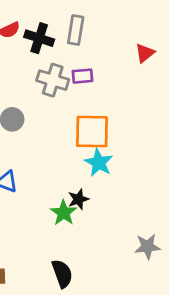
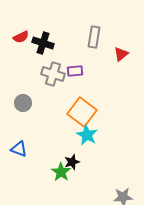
gray rectangle: (76, 30) -> (94, 37), moved
orange square: (92, 132) -> (82, 112), turned 36

